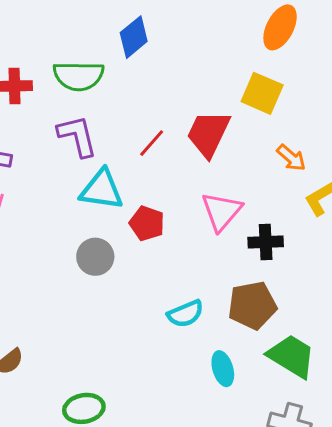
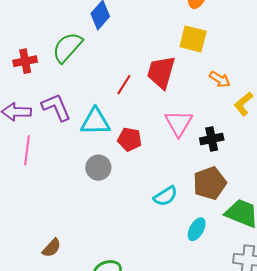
green semicircle: (79, 76) -> (67, 47), turned 140
purple L-shape: (77, 136) -> (56, 107), moved
cyan ellipse: (223, 369) -> (197, 229), turned 55

